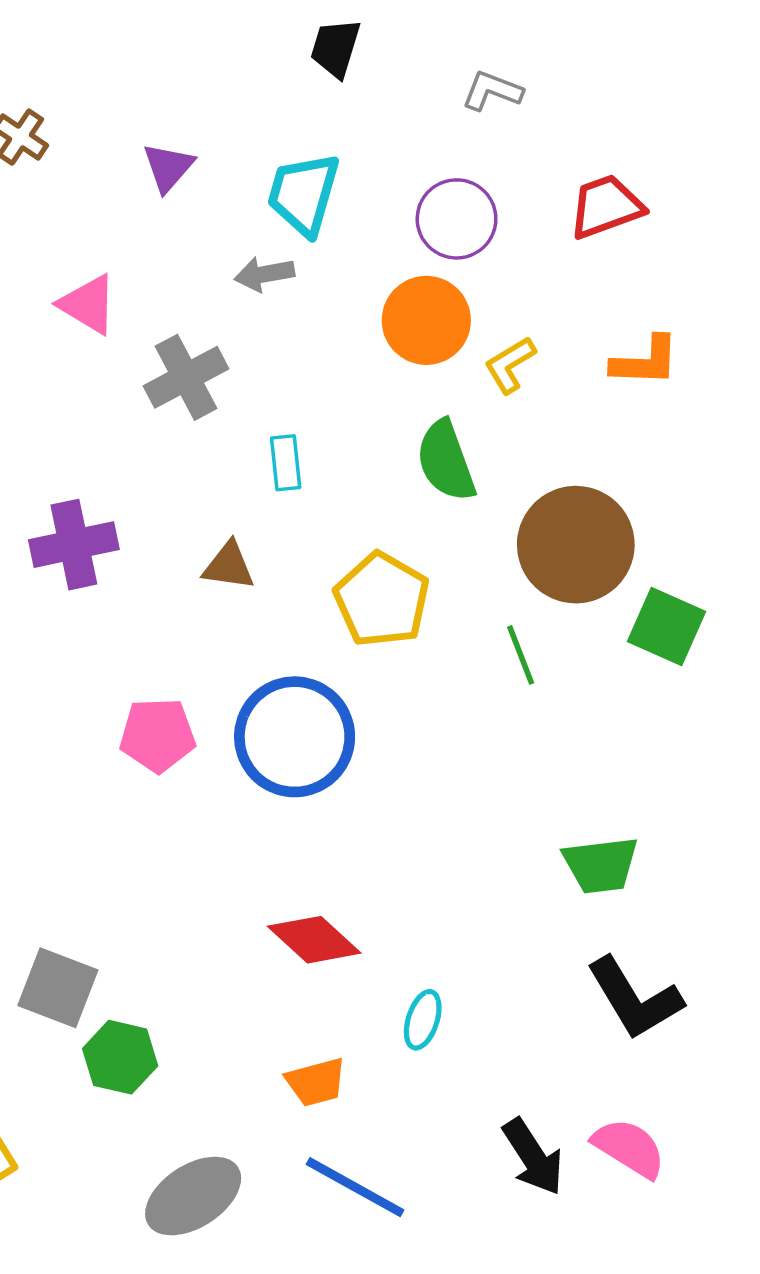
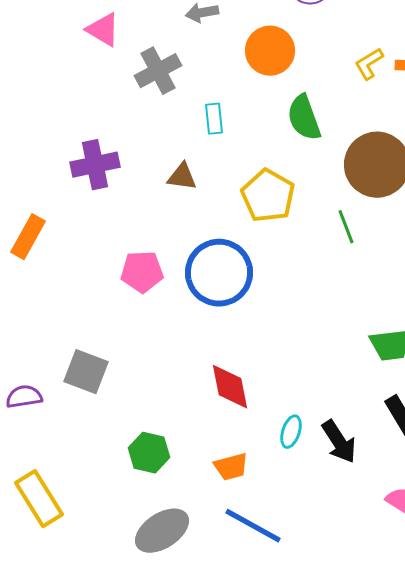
orange circle: (426, 320) -> (270, 51), moved
yellow L-shape: (510, 365) -> (369, 64), moved
red diamond: (314, 940) -> (230, 387), turned 36
gray square: (58, 988) -> (86, 372), moved
green hexagon: (120, 1057) -> (149, 453), moved
black arrow: (533, 1157) -> (339, 442), moved

